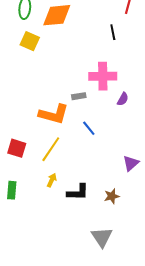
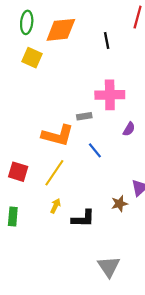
black line: (113, 32) -> (107, 41), moved
purple semicircle: (123, 99) -> (129, 129), moved
brown star: (112, 196) -> (119, 204), moved

